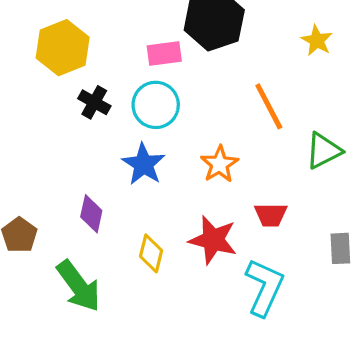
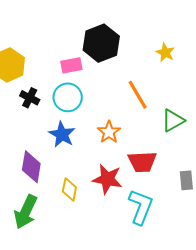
purple diamond: (91, 214) -> (31, 167), size x1.4
red trapezoid: (271, 215) -> (142, 162), size x1.4
green arrow: (79, 286) -> (26, 212), turned 64

